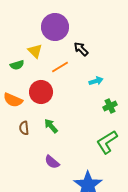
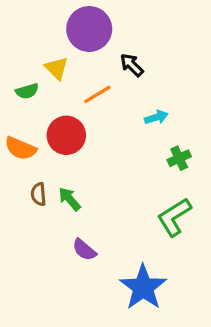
green arrow: (51, 126) -> (70, 199), moved

